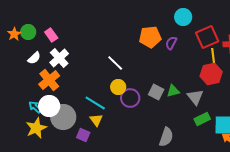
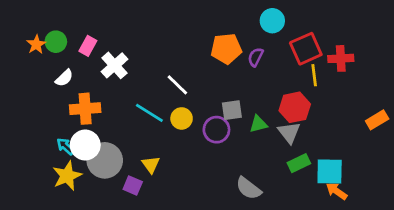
pink rectangle: (51, 35) -> (88, 46), turned 64
white cross: (59, 58) -> (115, 65), moved
red hexagon: (211, 74) -> (295, 107), moved
orange cross: (49, 80) -> (85, 109), turned 35
gray square: (156, 92) -> (232, 110), moved, turned -35
purple circle: (130, 98) -> (216, 130), moved
cyan line: (95, 103) -> (149, 113), moved
gray semicircle: (166, 137) -> (249, 188), turned 108

